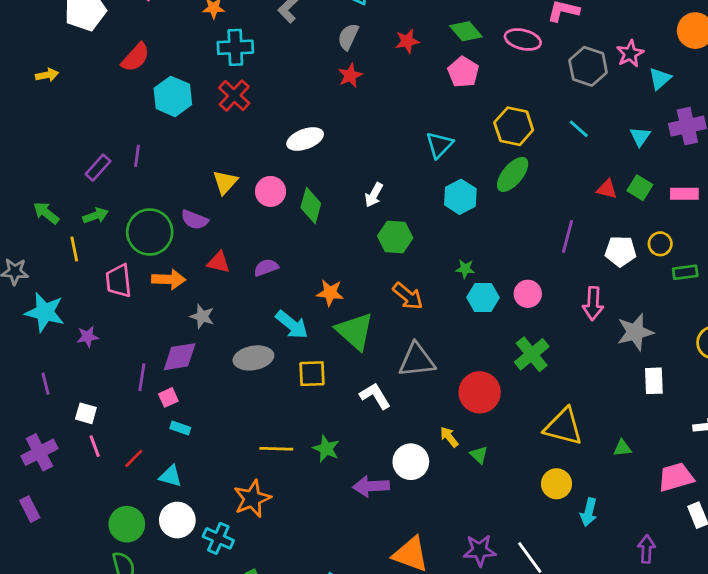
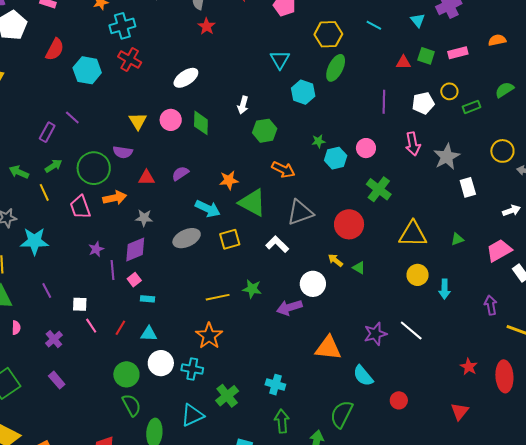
purple line: (137, 156) -> (72, 117), turned -42
purple star: (88, 337) -> (96, 249), moved
purple cross: (39, 452) -> (54, 339), size x0.7

